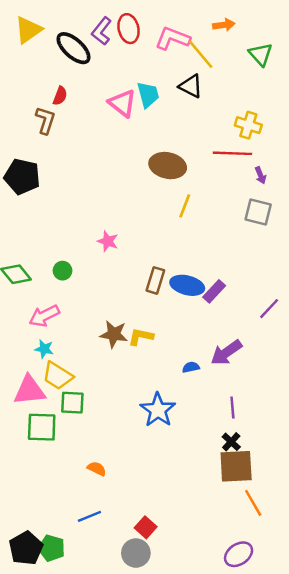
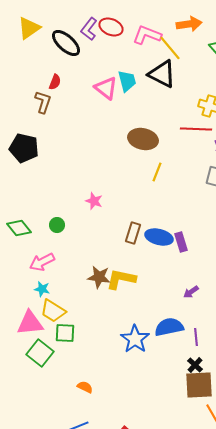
orange arrow: (224, 25) -> (189, 24), size x1.4
red ellipse: (129, 29) -> (111, 27), turned -55
black triangle: (191, 86) -> (162, 74), size x1.4
purple rectangle: (214, 291) -> (181, 242), turned -60
yellow L-shape: (141, 337) -> (121, 279), size x1.4
purple arrow: (226, 353) -> (191, 292), size x0.6
blue semicircle: (191, 367) -> (169, 327), moved, size x2.0
green square: (42, 427) -> (40, 353), turned 36

